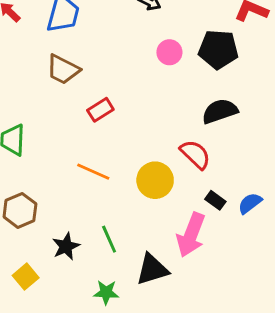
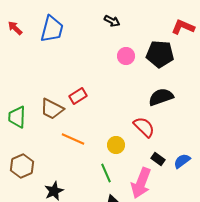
brown trapezoid: (63, 70) -> (52, 109), moved
yellow circle: (155, 180) -> (116, 145), size x0.7
green line: (109, 239) -> (106, 173), moved

